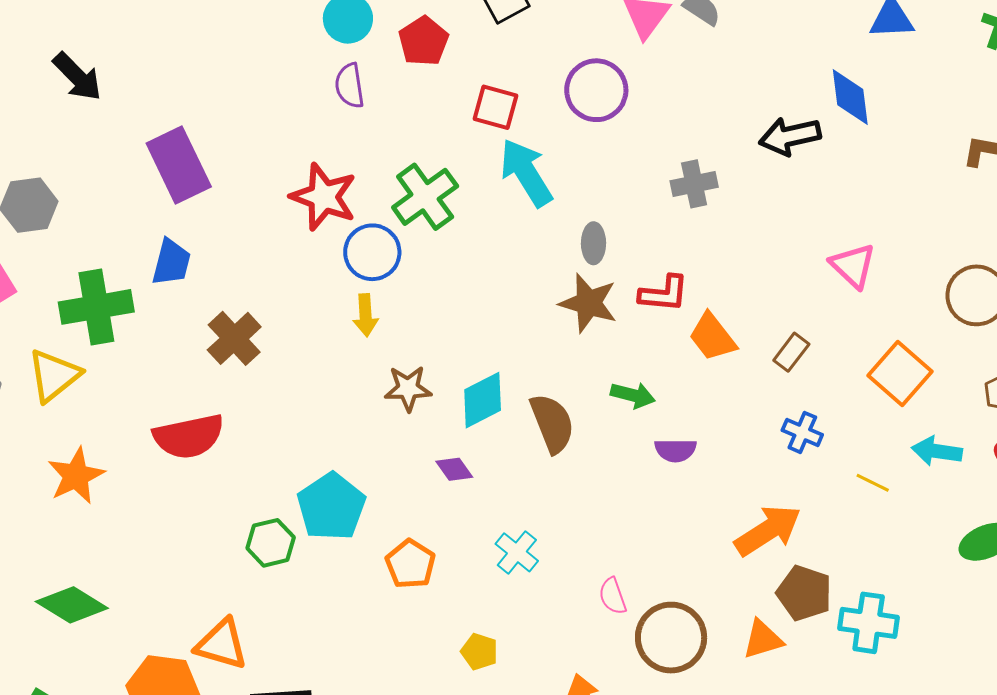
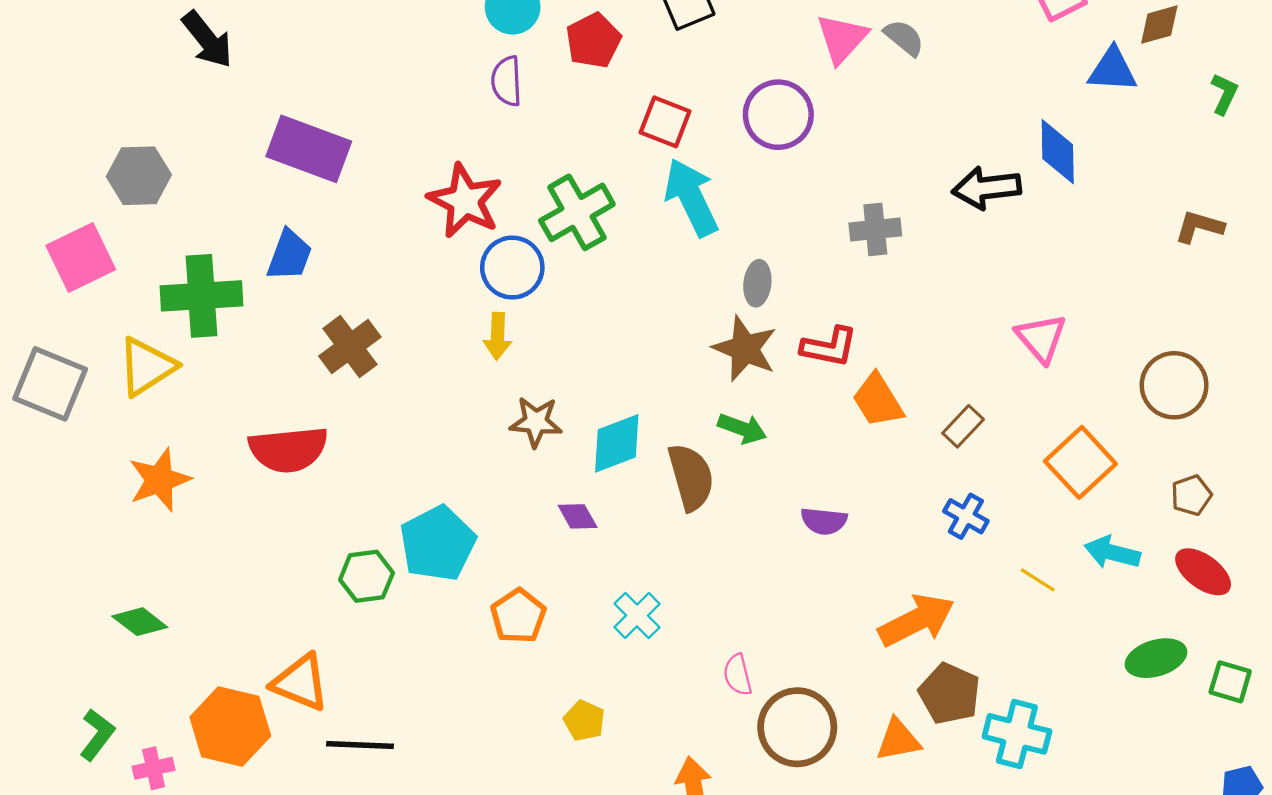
purple rectangle: (179, 165) -> (309, 149), turned -50
green arrow: (633, 395) -> (742, 429), moved
green diamond: (72, 605) -> (140, 622), size x0.7

